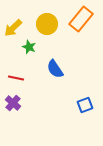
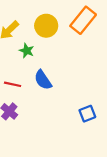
blue semicircle: (55, 69) -> (43, 80), moved

